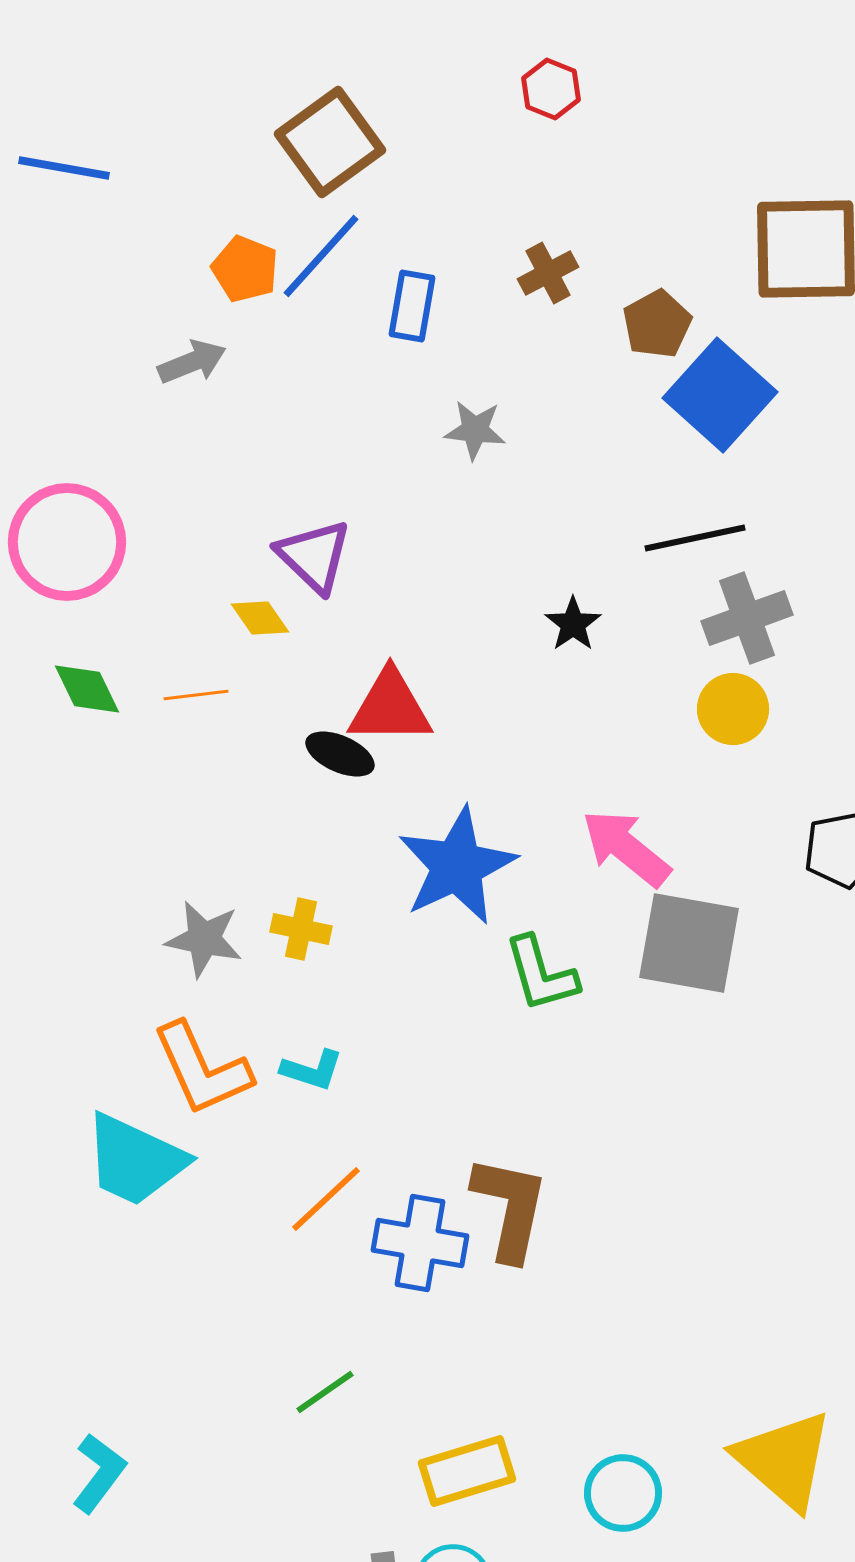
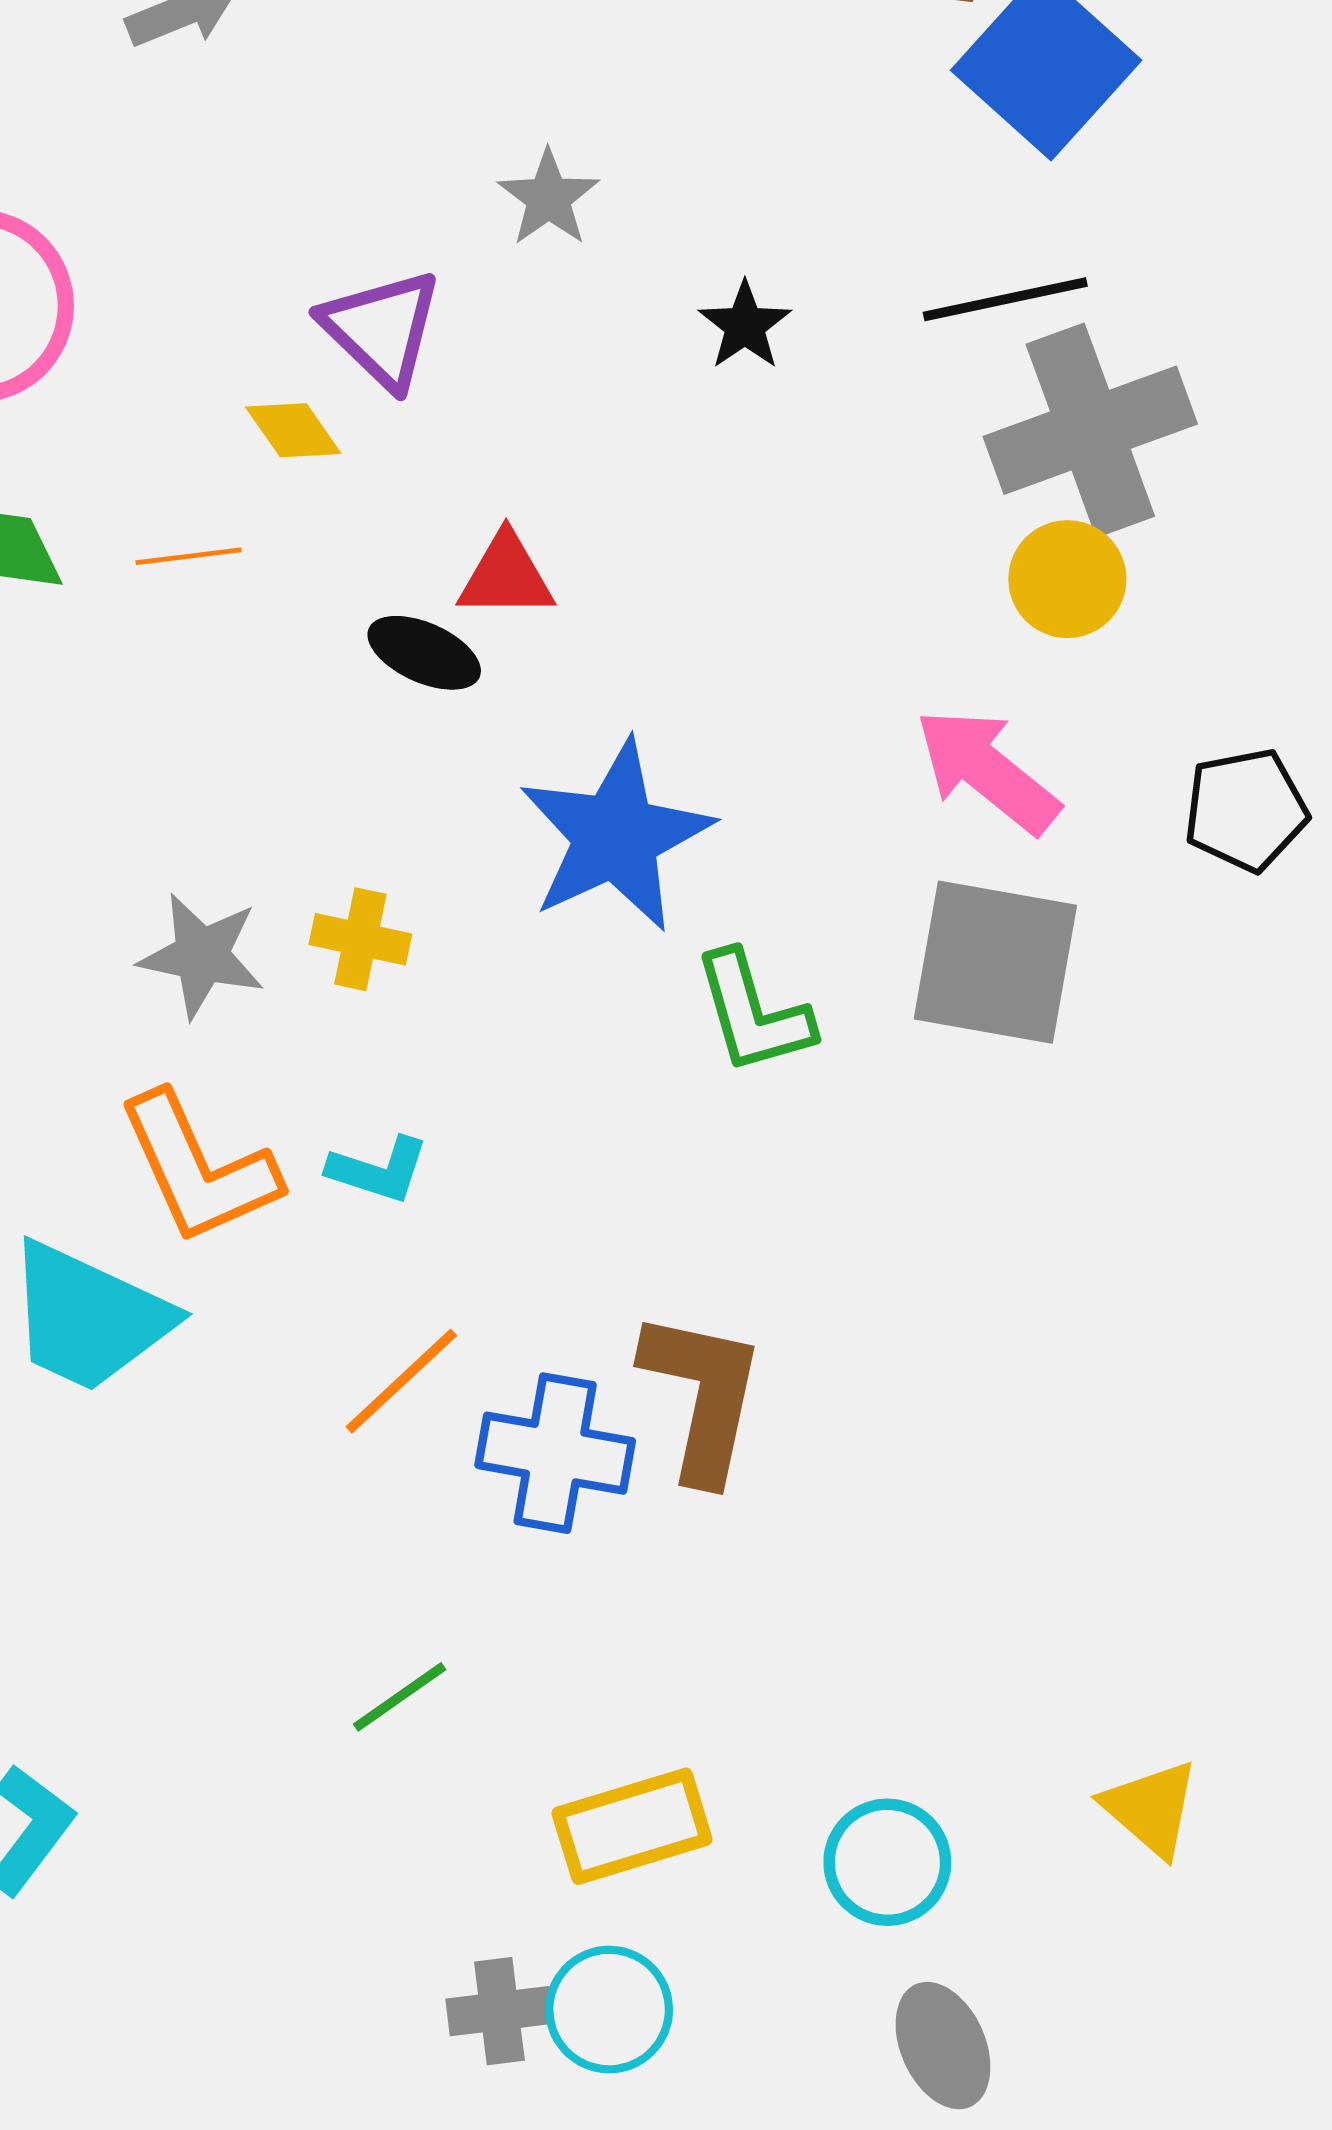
gray star: (475, 430) -> (549, 198), moved, turned 30
gray cross: (747, 618) -> (1090, 430), size x1.4
black star: (573, 624) -> (745, 325), moved
red triangle: (390, 707) -> (506, 576), size x0.7
pink arrow: (626, 848) -> (987, 771), moved
yellow triangle: (784, 1460) -> (1151, 1808), size x0.6

